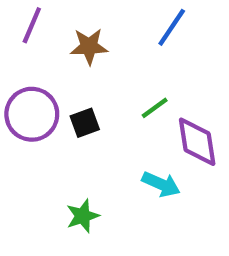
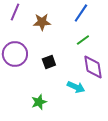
green line: (155, 108) -> (83, 40), moved
black square: (85, 123) -> (49, 62), moved

